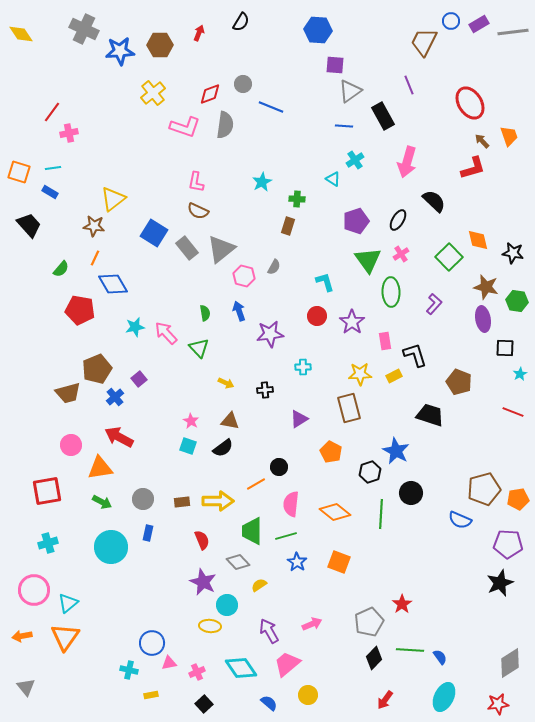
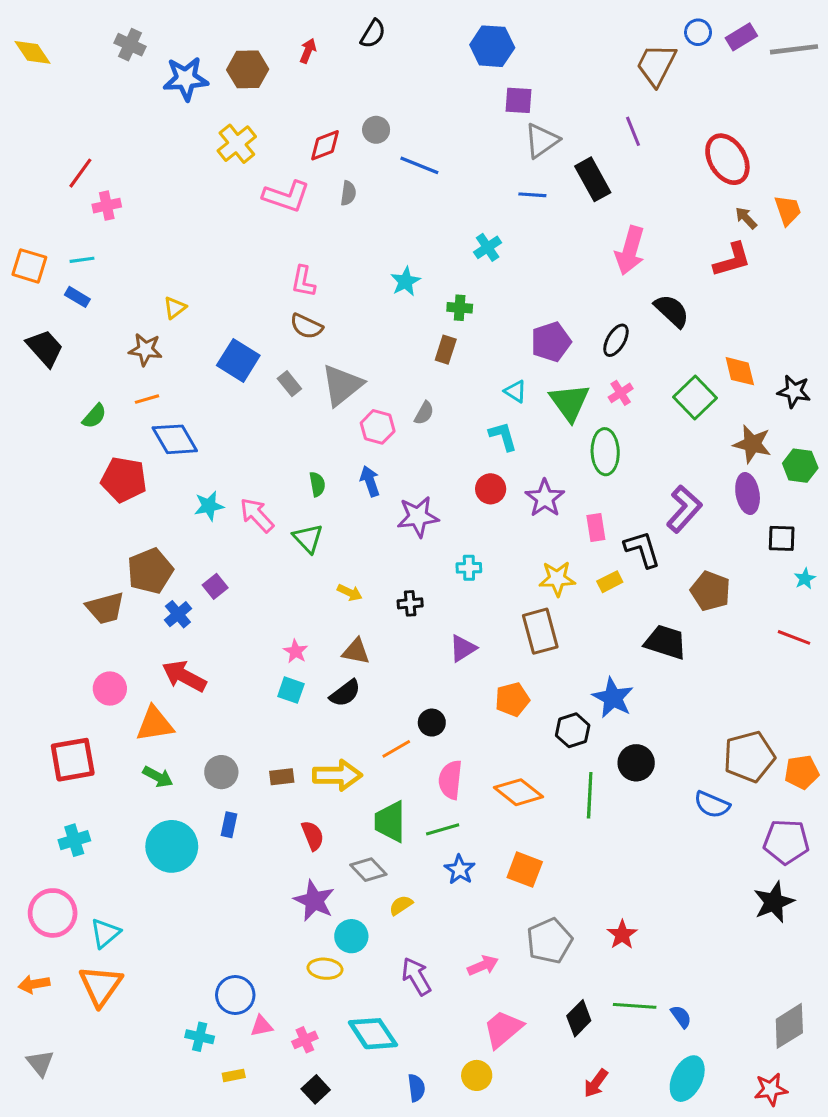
gray cross: (84, 29) -> (130, 45), size x0.7
gray semicircle: (225, 125) -> (348, 193), size x0.6
cyan cross: (355, 160) -> (488, 247), moved
cyan triangle: (333, 179) -> (515, 391), moved
yellow triangle: (113, 199) -> (175, 308), size x0.6
gray rectangle: (187, 248) -> (289, 384), size x0.7
orange line: (95, 258) -> (147, 399), turned 49
purple L-shape: (434, 304) -> (684, 509), moved, size x1.4
orange pentagon: (331, 452) -> (512, 699), turned 30
gray pentagon: (369, 622) -> (549, 941), moved
pink trapezoid: (287, 664) -> (503, 1029), moved
blue semicircle: (269, 703) -> (416, 1088), turned 42

